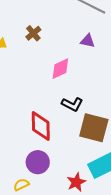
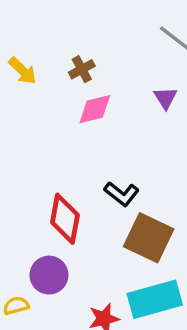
purple triangle: (88, 41) -> (165, 98), turned 35
pink diamond: (60, 69) -> (95, 109), moved

